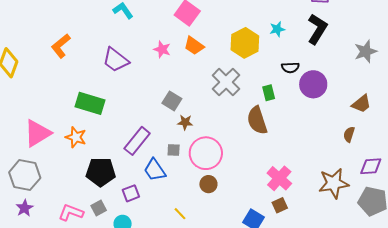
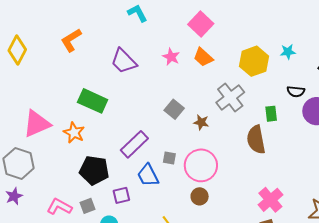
brown star: (185, 122) -> (201, 122), moved

